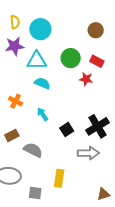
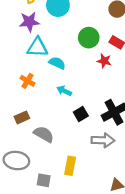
cyan triangle: (37, 61) -> (37, 47), moved
cyan arrow: (43, 114) -> (64, 91), moved, turned -32

